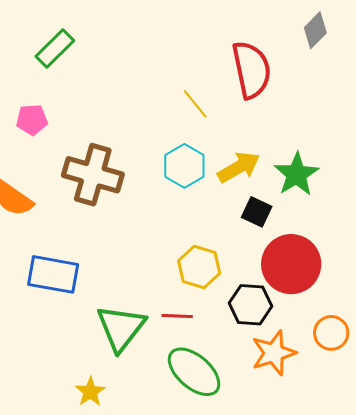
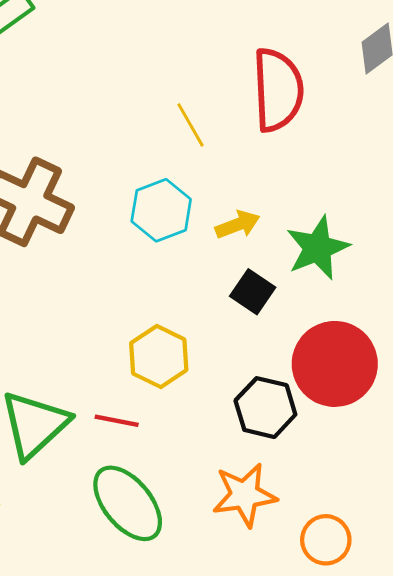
yellow arrow: (239, 167) -> (238, 225), size x0.7
red circle: (291, 264) -> (335, 364), moved
black hexagon: (250, 305) -> (265, 408), moved
orange circle: (331, 333) -> (326, 540), moved

